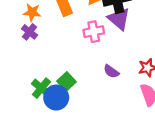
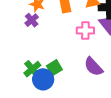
purple semicircle: (111, 71) -> (93, 67), size x1.5

